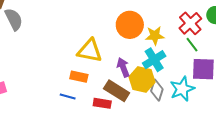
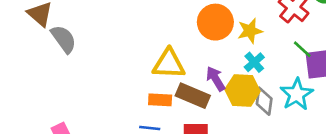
green line: (192, 45) -> (302, 49), moved
cyan cross: (154, 60) -> (254, 62), size x0.7
brown rectangle: (117, 91) -> (193, 96), moved

